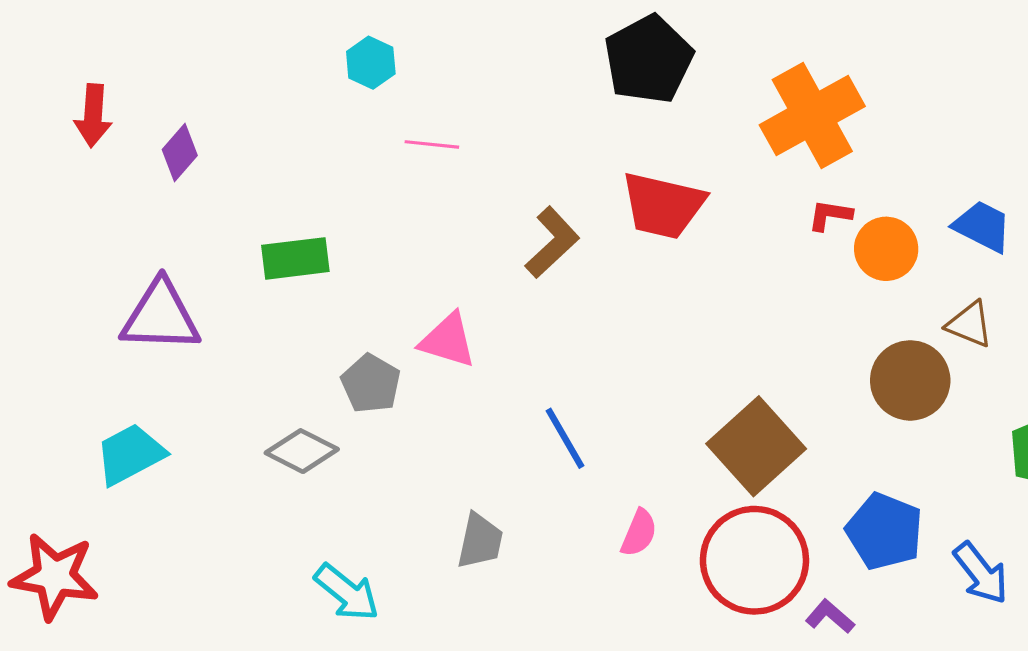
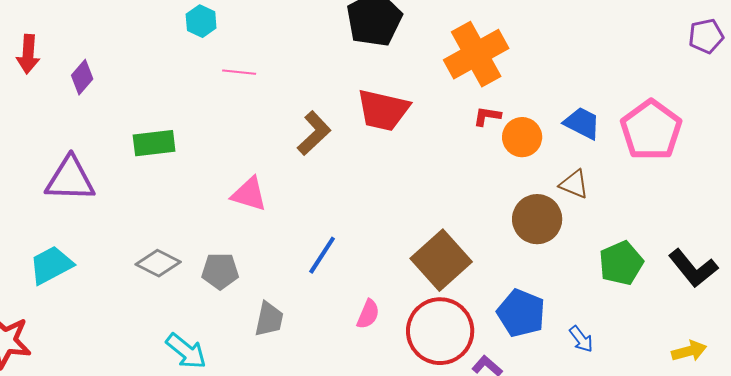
gray pentagon: (371, 384) -> (220, 271), moved, turned -30
blue line: (565, 438) -> (322, 255), turned 63
blue arrow: (981, 573) -> (581, 339), size x0.7

